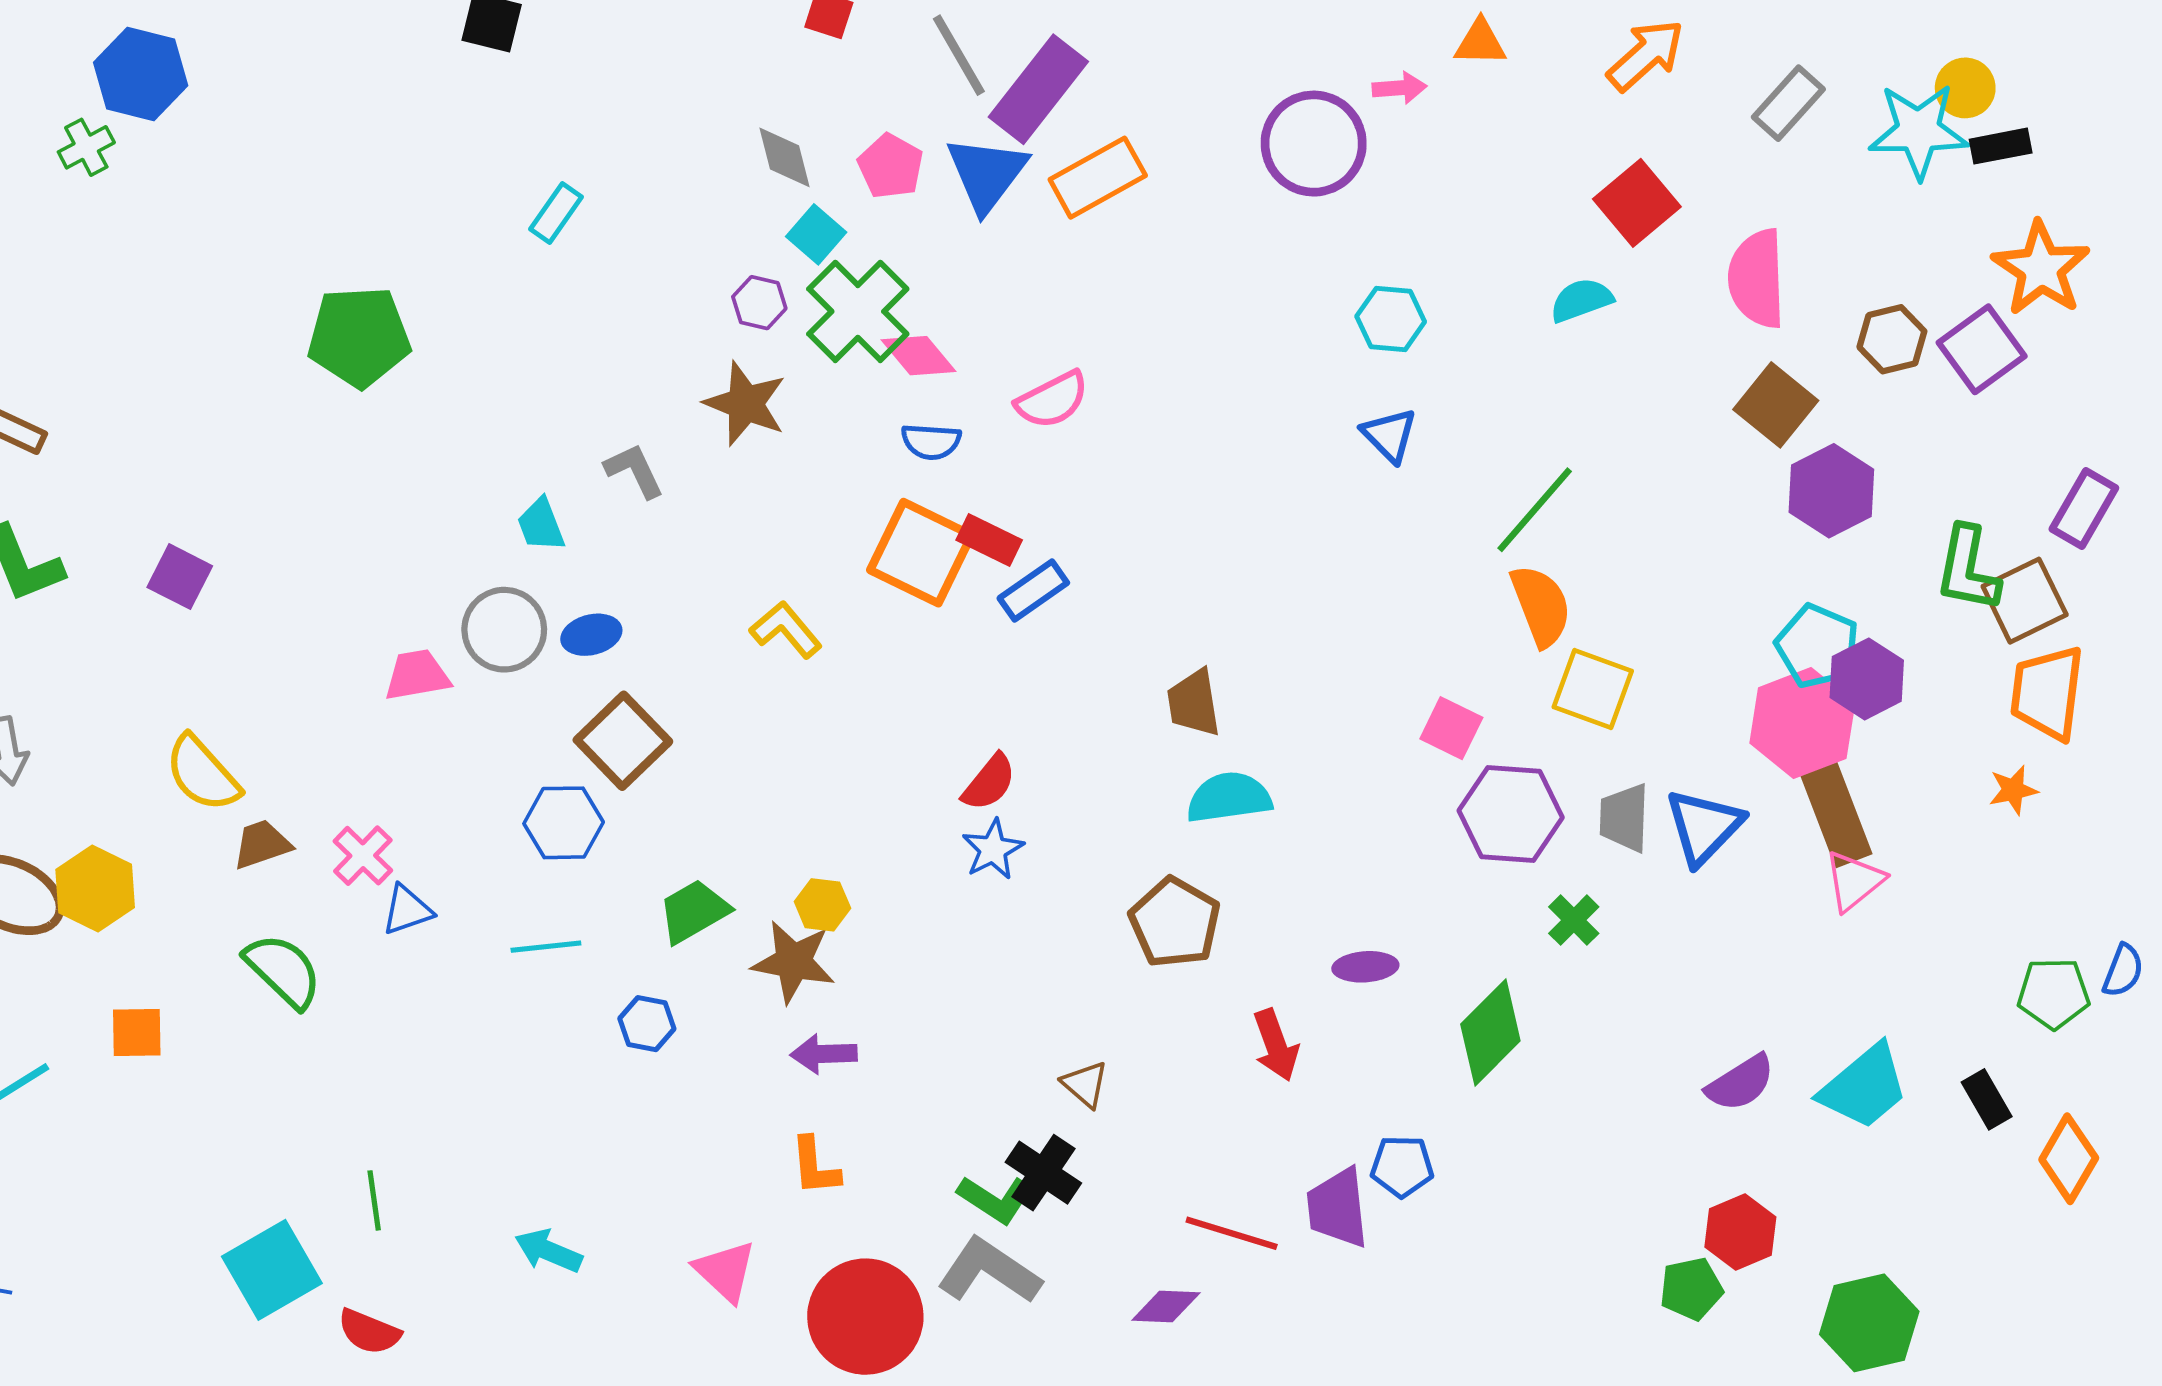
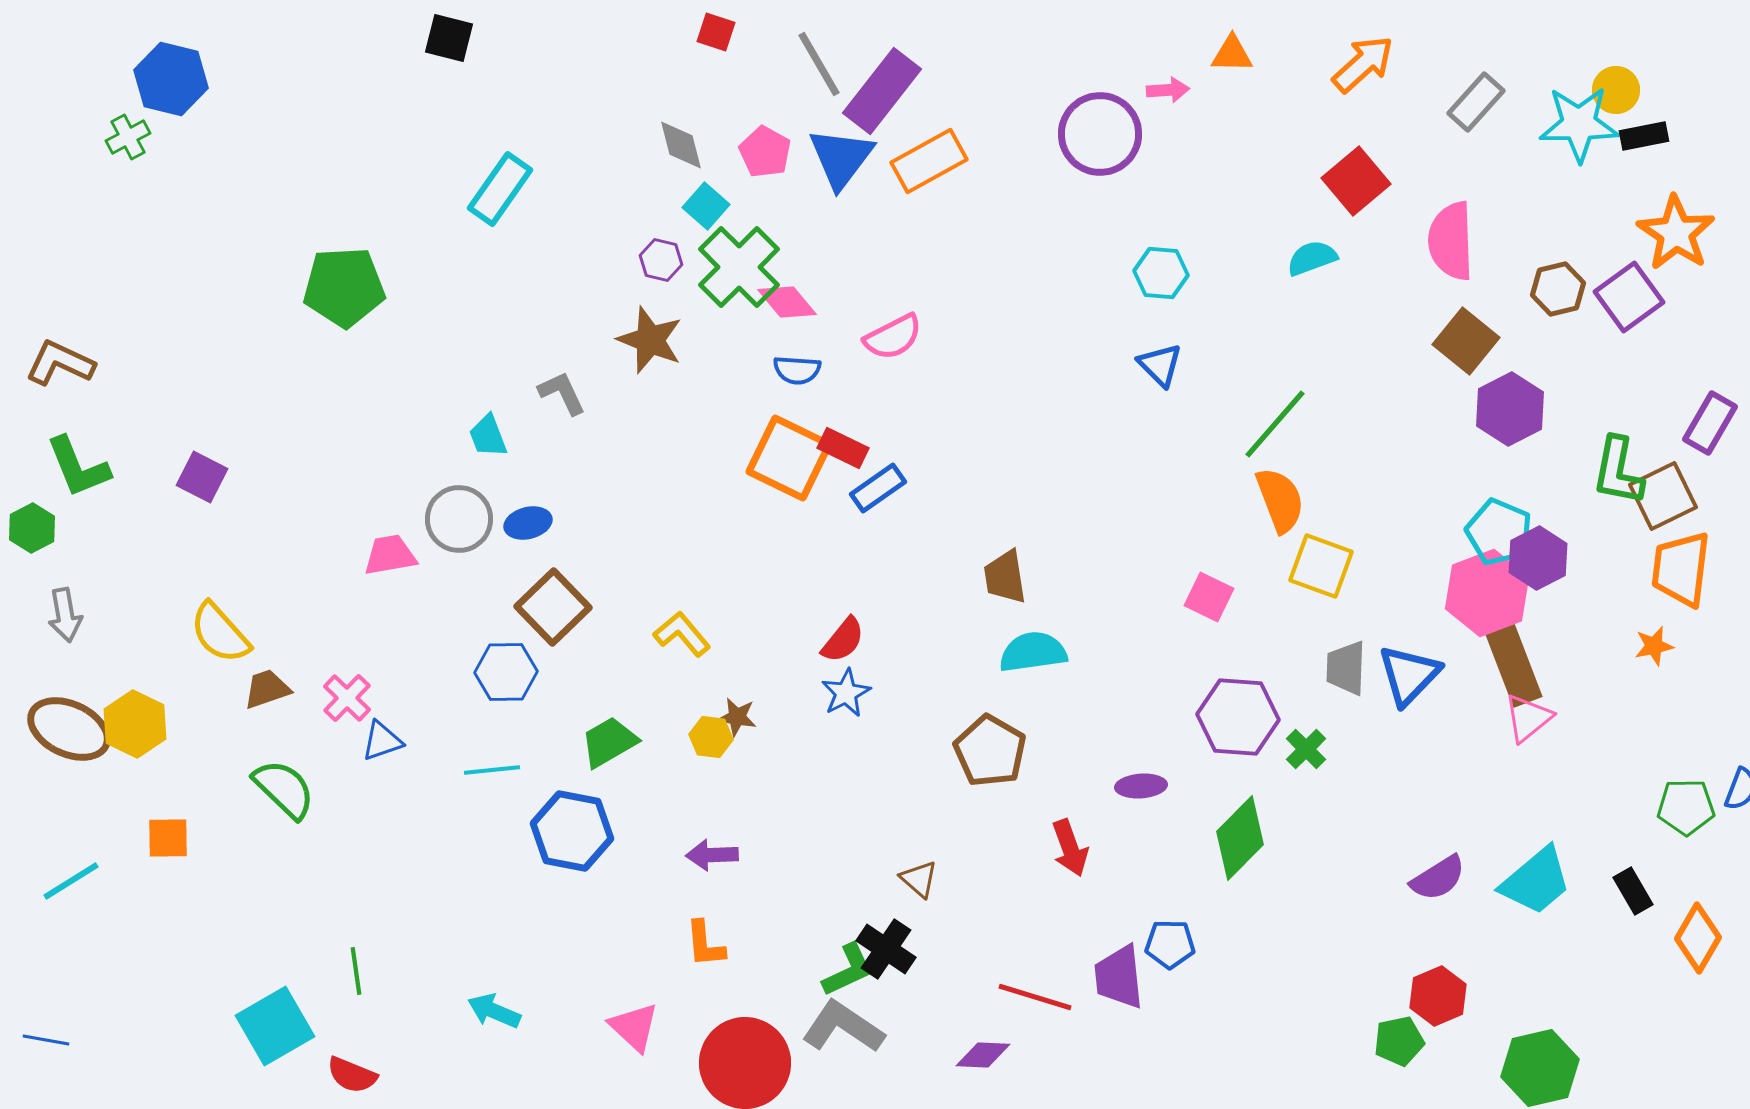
cyan rectangle: (556, 213) -> (500, 189), size x1.5
yellow L-shape: (786, 630) -> (682, 634), moved
purple hexagon: (1511, 814) -> (1238, 717), moved
brown star: (793, 962) -> (737, 717), moved, size x0.6
blue hexagon: (647, 1024) -> (572, 831), size x1.8
green L-shape: (995, 1199) -> (848, 970), turned -58

